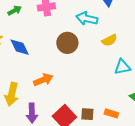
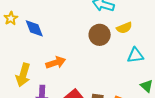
brown circle: (67, 43) -> (100, 35), moved

